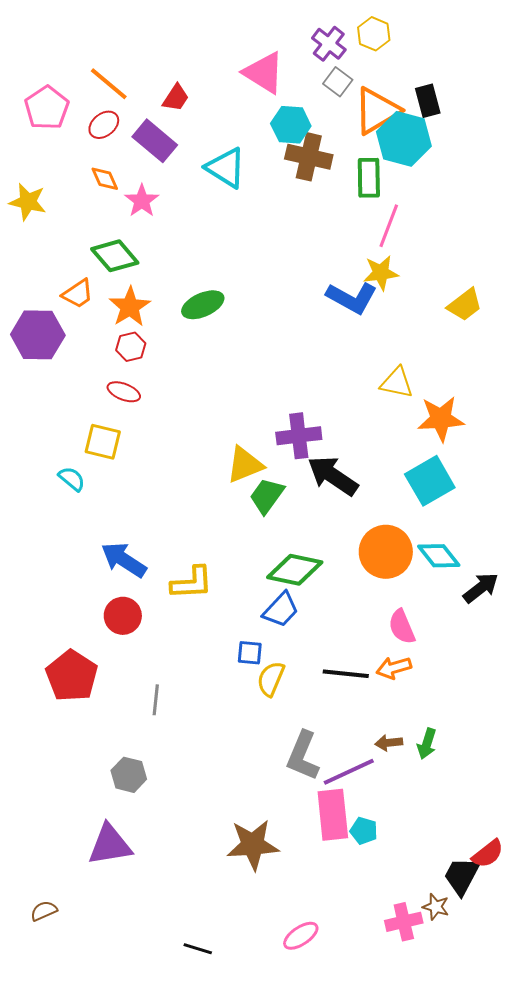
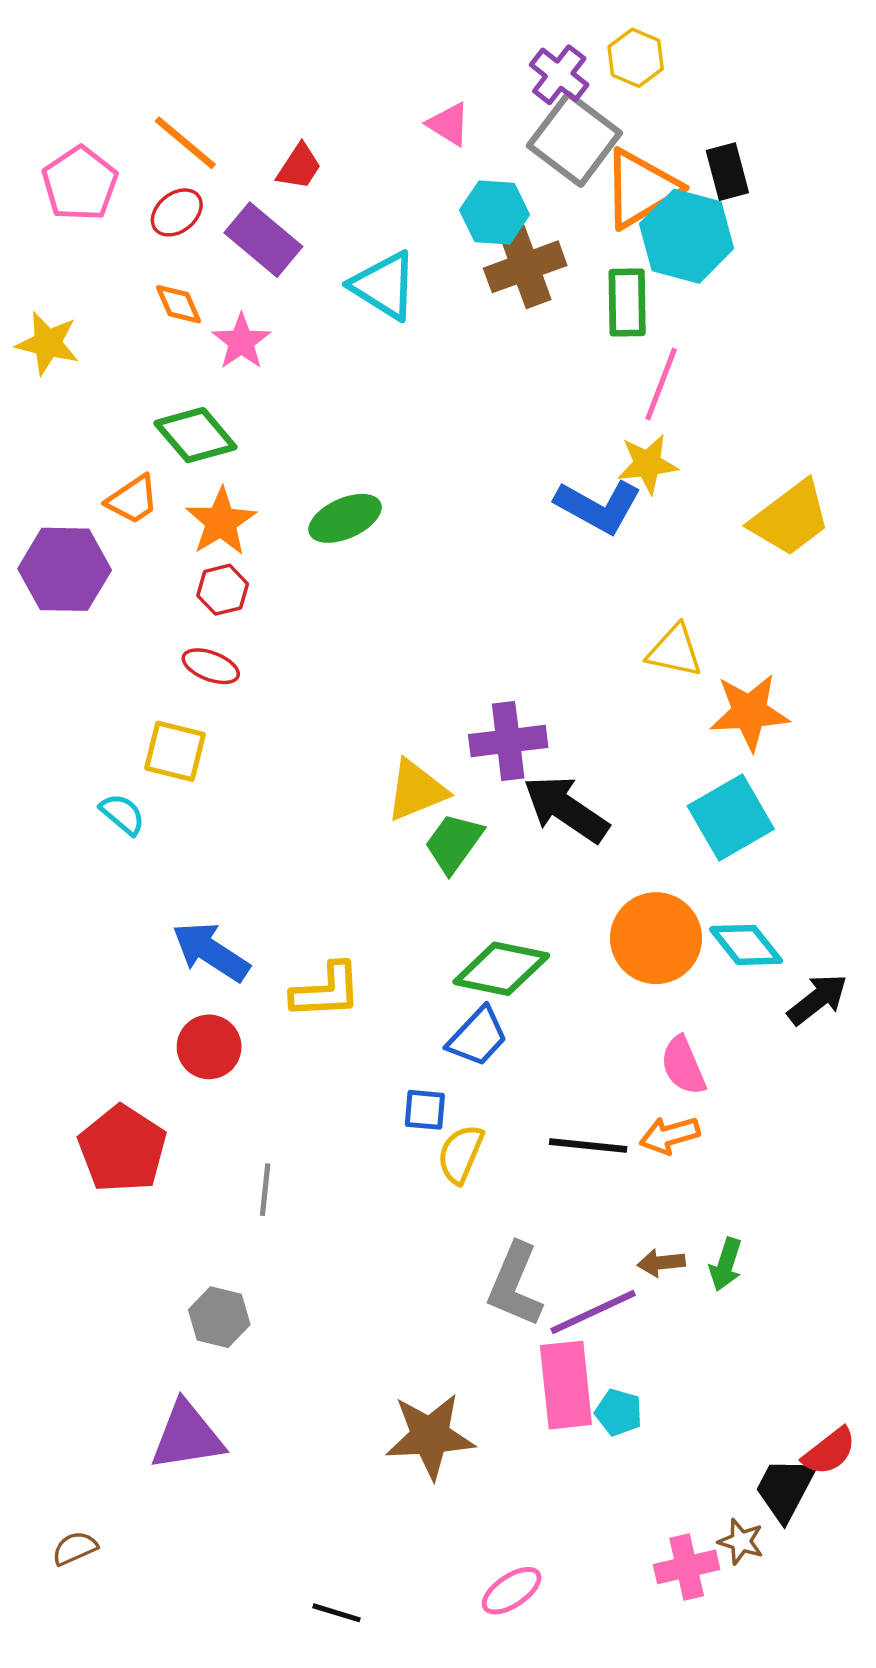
pink triangle: (264, 73) -> (449, 124), size x0.6
gray square: (338, 82) -> (574, 139), size x1.8
brown cross: (309, 157) -> (525, 267), turned -33
yellow trapezoid: (465, 305) -> (790, 518), size x1.4

